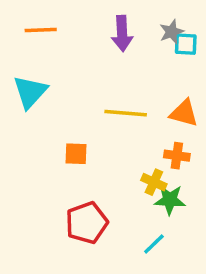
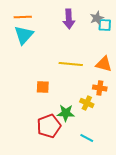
cyan triangle: (30, 92) -> (24, 35), moved
green star: (170, 200) -> (66, 113), moved
cyan line: (154, 244) -> (87, 138), turned 72

